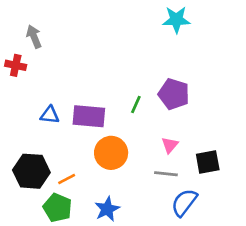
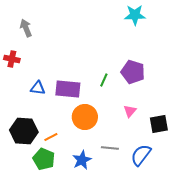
red cross: (16, 65) -> (12, 59), moved
gray line: (166, 174) -> (110, 148), moved

